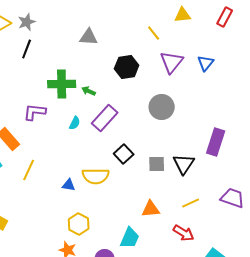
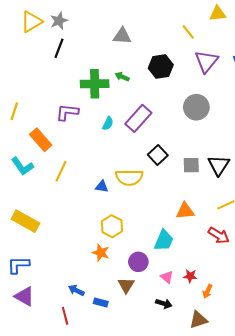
green arrow: (89, 91) -> (122, 77), moved

